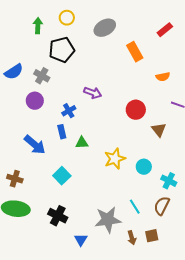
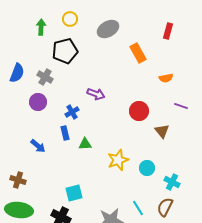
red rectangle: (165, 30) -> (168, 31), turned -35
blue semicircle: (14, 72) -> (17, 73), turned -36
blue arrow: (35, 145) -> (38, 146), size x0.7
cyan square: (62, 176) -> (74, 193), moved, turned 30

